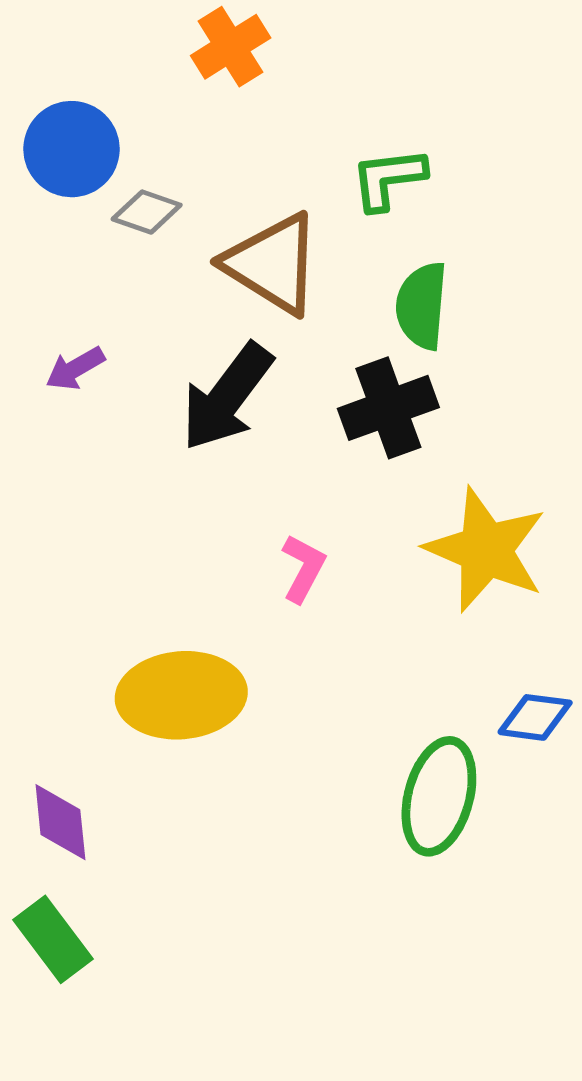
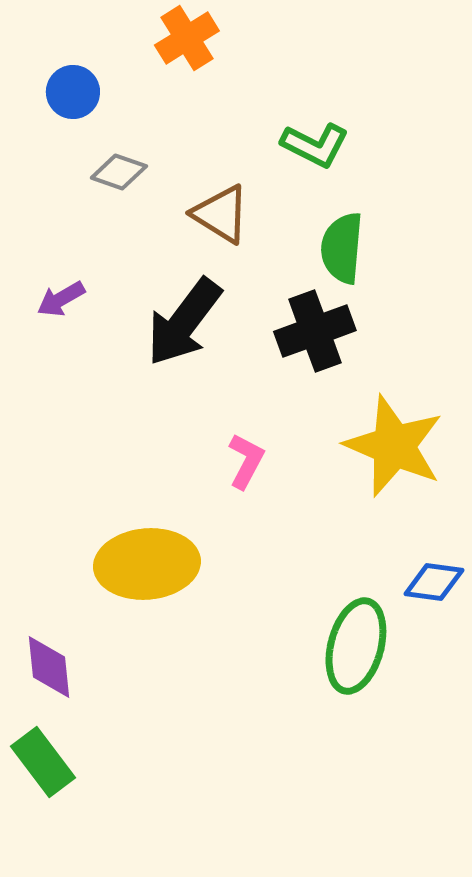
blue circle: (72, 149) -> (73, 92), moved, size x0.7
green L-shape: (388, 179) -> (315, 145), turned -146
brown triangle: (272, 264) -> (221, 214), size x0.7

